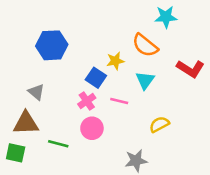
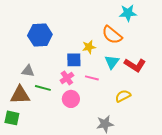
red L-shape: (190, 69) -> (135, 65), moved
blue square: (96, 78) -> (74, 60), turned -35
gray triangle: (36, 92) -> (28, 71), turned -32
green line: (58, 144) -> (43, 88), moved

